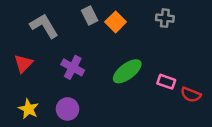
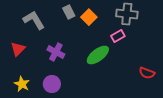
gray cross: (165, 18) -> (127, 14), size x1.5
pink rectangle: (166, 82) -> (118, 36), moved, turned -48

